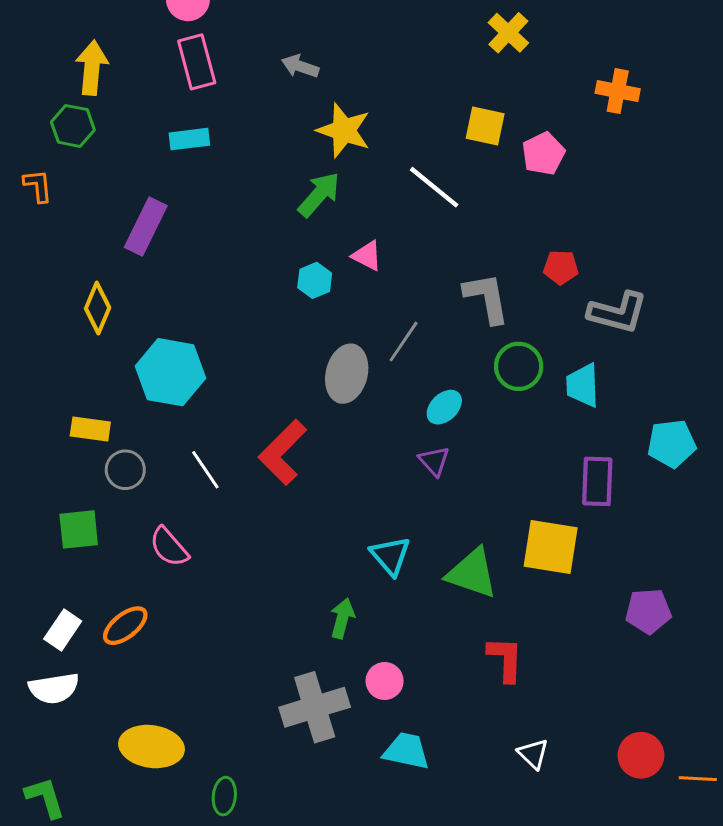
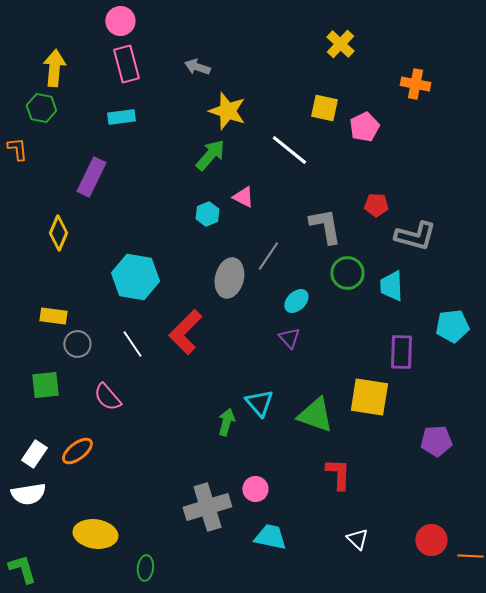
cyan hexagon: (170, 372) -> (135, 277), moved
green arrow: (342, 618) -> (226, 422), moved

